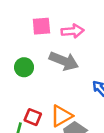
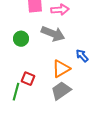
orange triangle: (61, 116) -> (61, 69), moved

